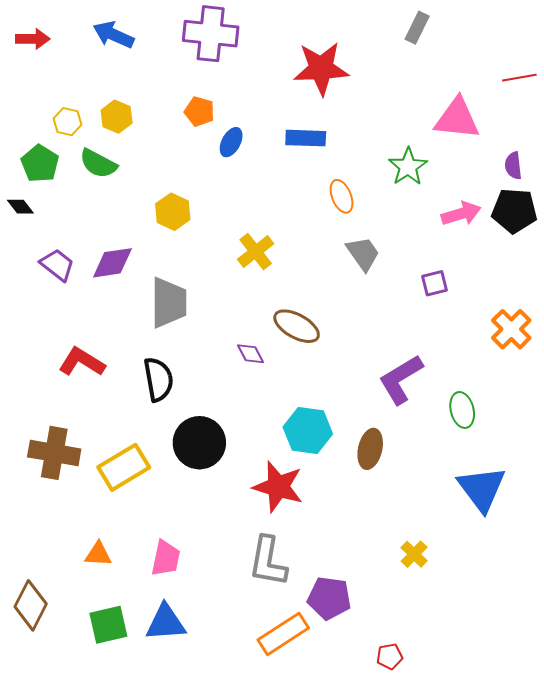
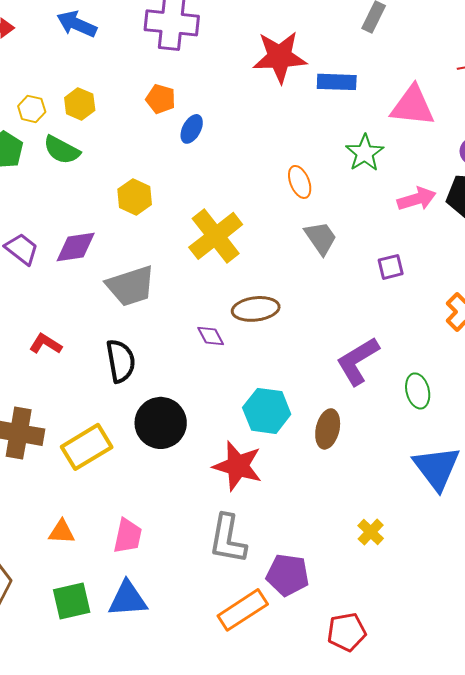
blue rectangle: (306, 138) -> (337, 82), moved
yellow cross: (256, 252) -> (216, 236), size x1.5
gray trapezoid: (169, 303) -> (131, 286), turned 72
brown ellipse: (297, 326) -> (256, 309), turned -36
red L-shape: (82, 362) -> (46, 344), size x0.7
red pentagon: (390, 656) -> (347, 632), size x1.5

